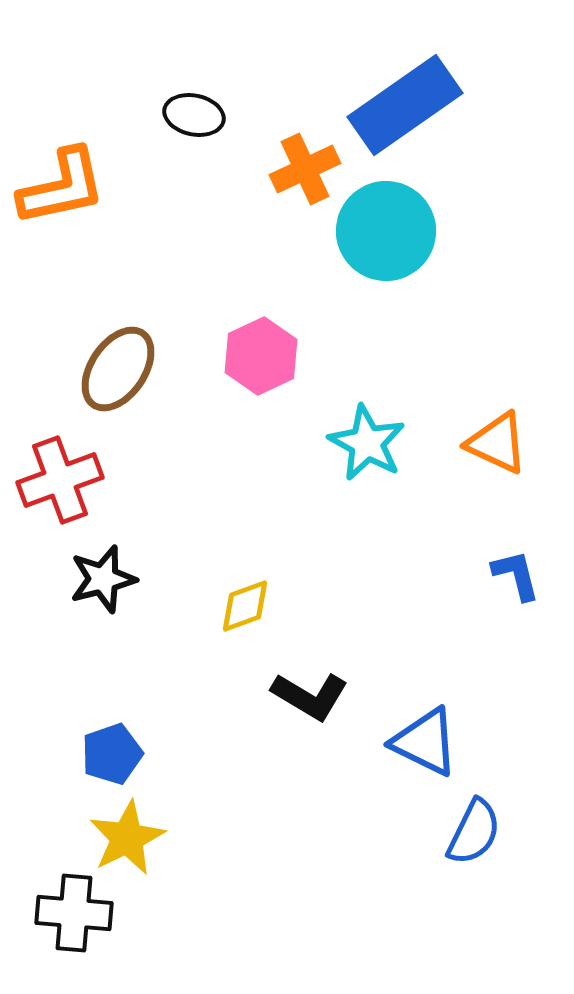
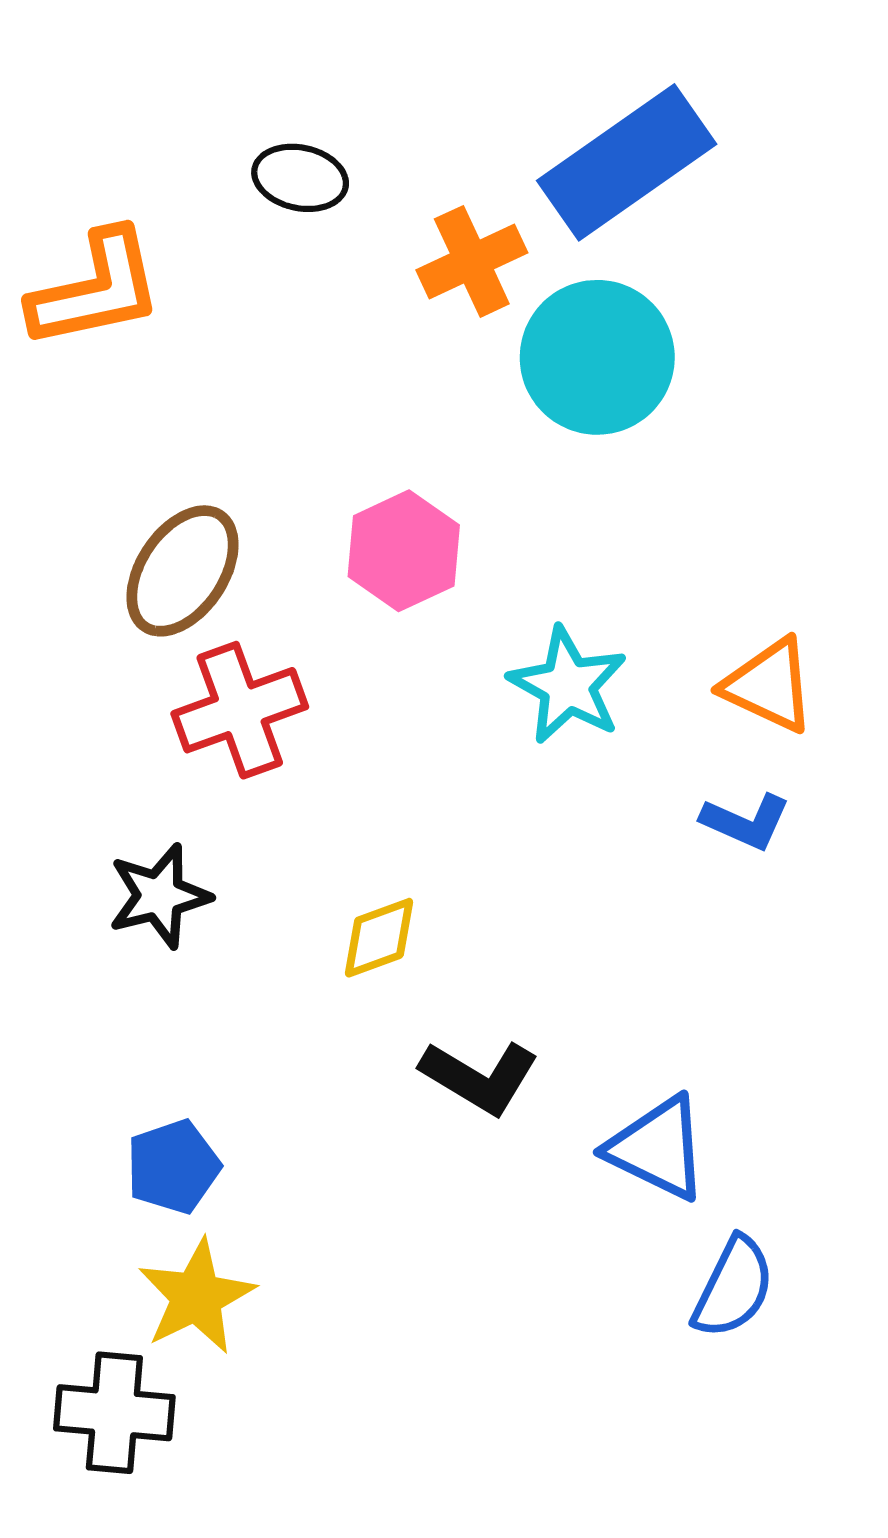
red cross: (60, 480) -> (240, 710), moved
blue L-shape: (516, 575) -> (746, 822), moved, turned 128

